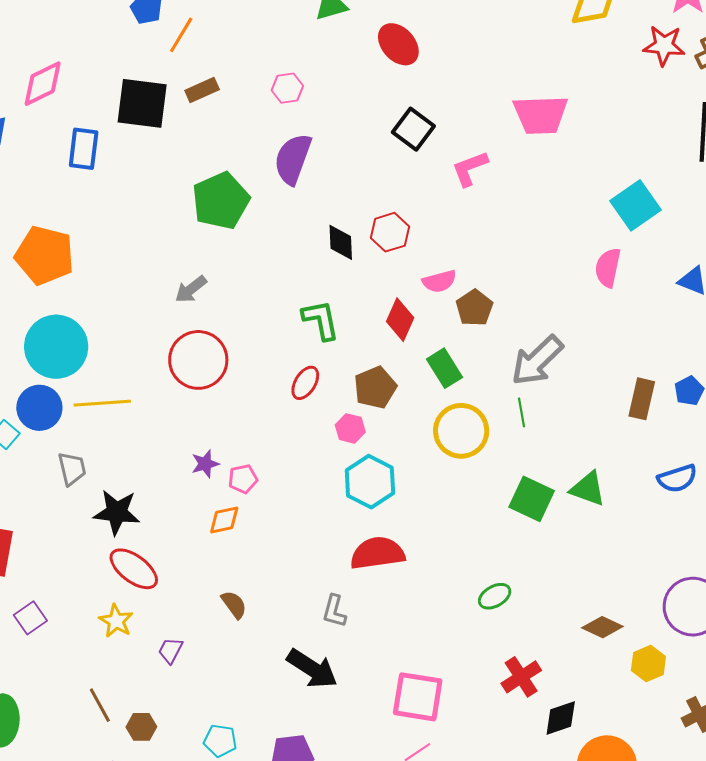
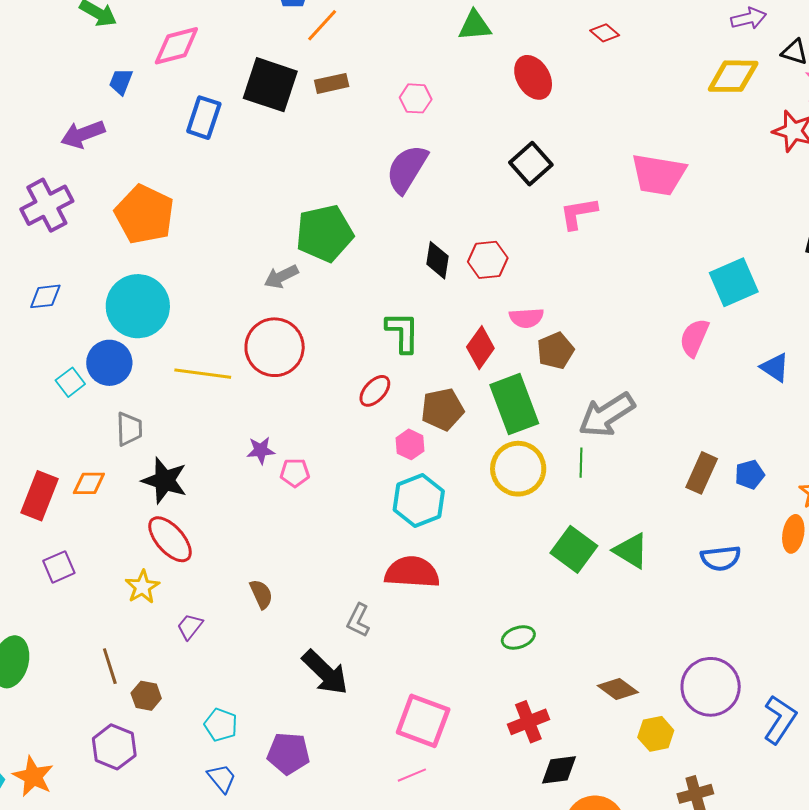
green pentagon: (221, 201) -> (324, 233), moved
green rectangle: (444, 368) -> (514, 404), size x1.5
yellow line: (102, 403) -> (203, 374), moved
orange diamond: (224, 520) -> (89, 483), moved

